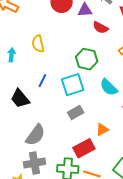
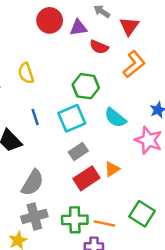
blue line: (42, 81) -> (35, 117), turned -40
red rectangle: (84, 148) -> (87, 178), moved

